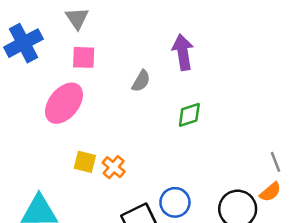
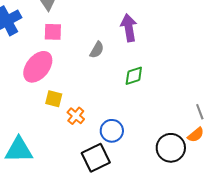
yellow square: (85, 162) -> (54, 99), moved
blue circle: (175, 202) -> (112, 131), moved

